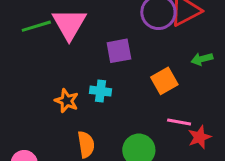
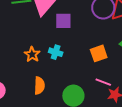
purple square: (119, 51) -> (63, 21), moved

